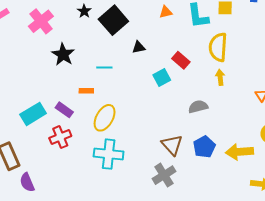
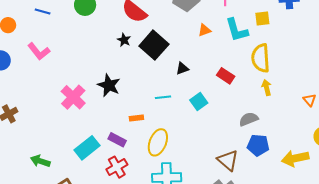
pink cross: (41, 21) -> (73, 97), moved
cyan line: (104, 67) -> (163, 97), moved
cyan square: (162, 77) -> (199, 102), moved
blue pentagon: (204, 147) -> (258, 145), moved, turned -30

